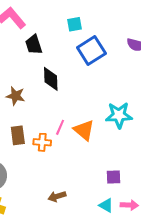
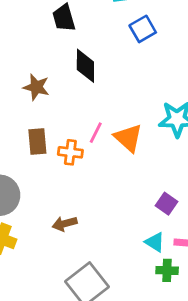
blue square: (91, 50) -> (143, 29), size x0.7
purple square: (114, 177) -> (166, 204), turned 35
brown arrow: (57, 196) -> (65, 224), moved

